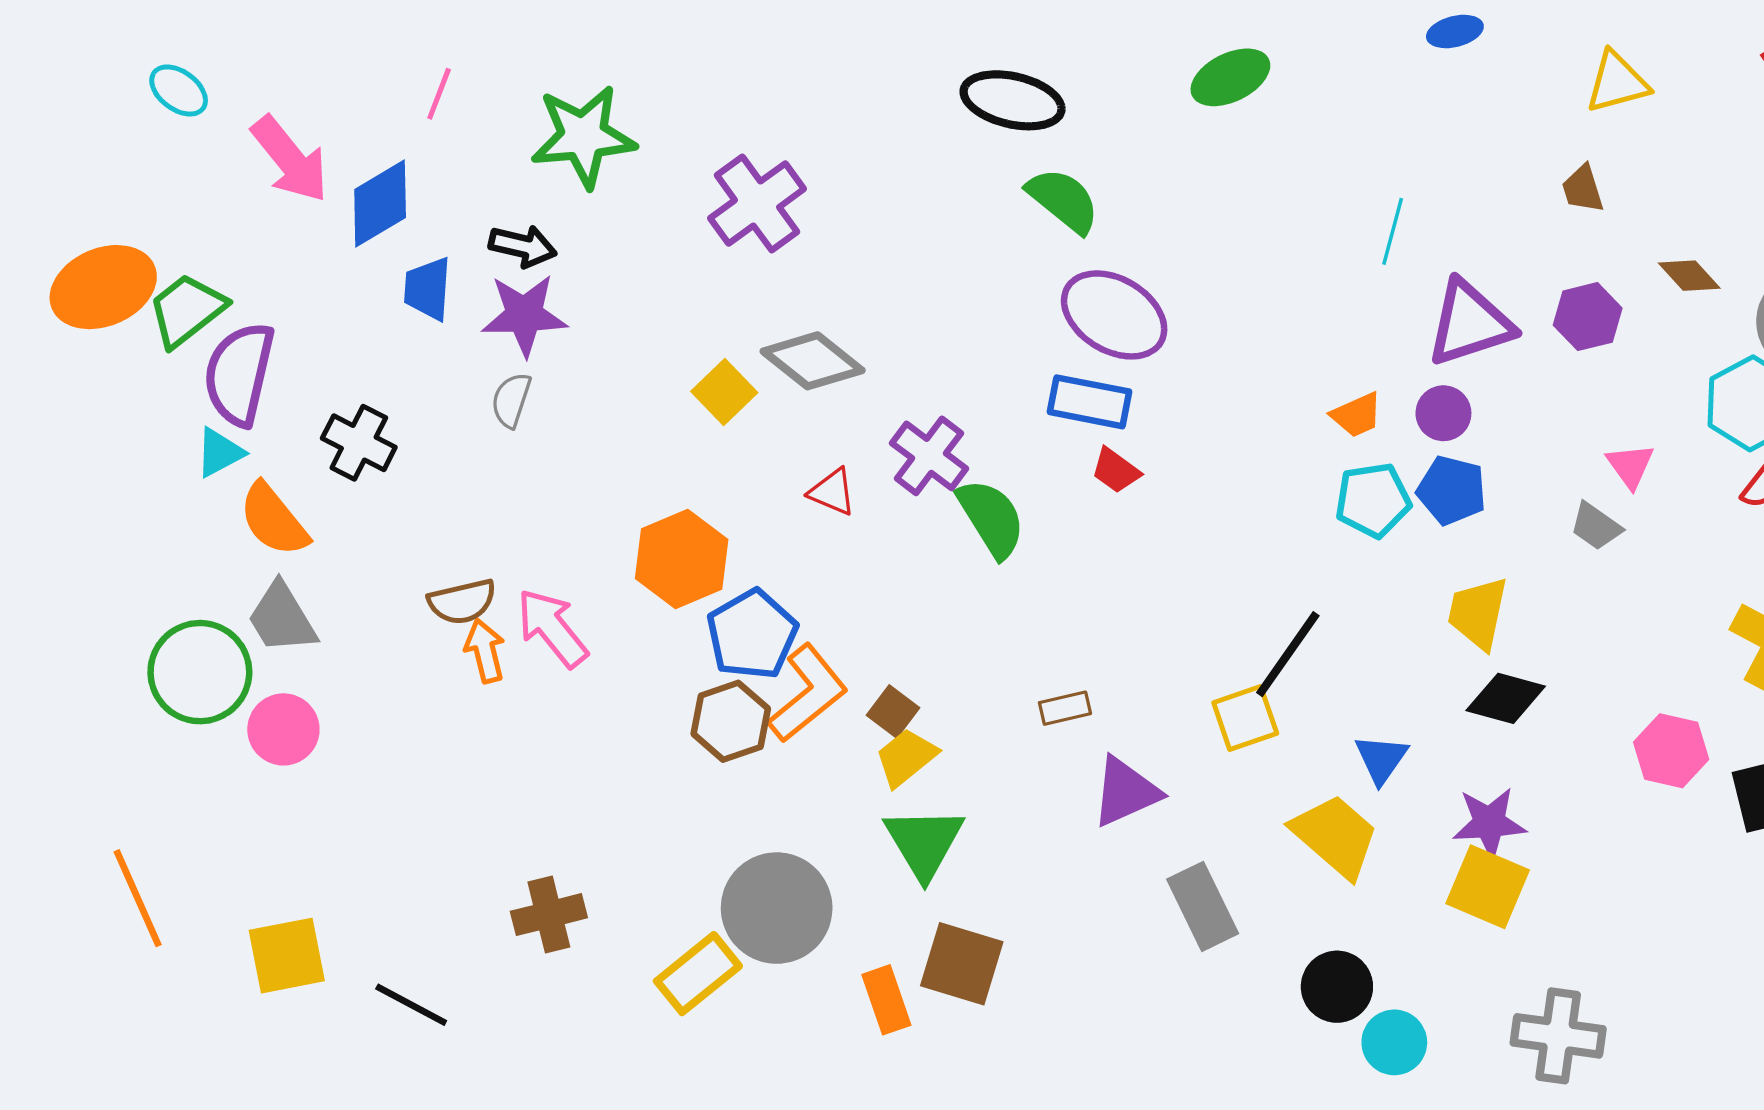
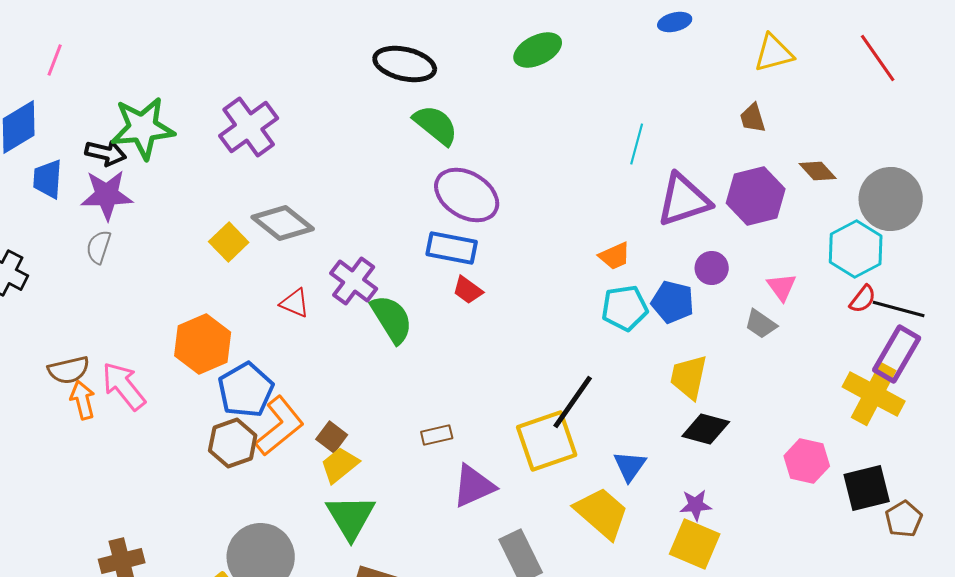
green star: (583, 136) -> (143, 128), moved
purple hexagon: (1588, 317) -> (756, 196), size x1.4
purple circle: (1443, 413) -> (712, 268), moved
yellow square: (1245, 718) -> (547, 441), size x1.5
purple star: (1489, 823) -> (696, 505), size x0.7

